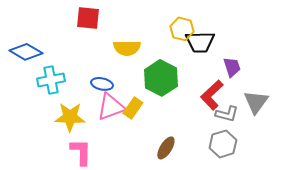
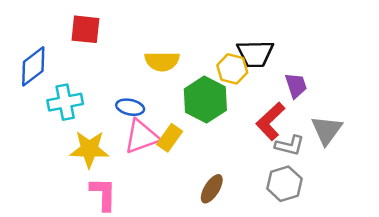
red square: (88, 18) -> (85, 29), moved
yellow hexagon: (182, 29) -> (232, 69), moved
blue diamond: (26, 52) -> (33, 66), turned -68

